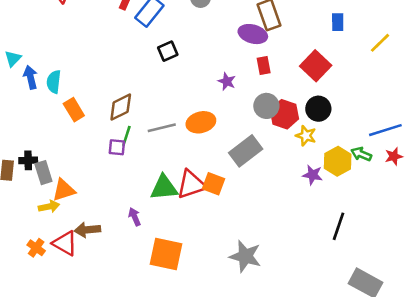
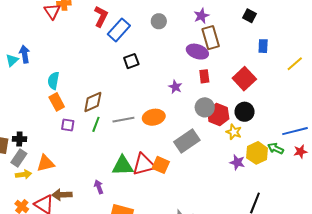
blue arrow: (30, 77) -> (25, 54), moved
cyan semicircle: (54, 82) -> (53, 81), moved
purple square: (117, 147) -> (68, 125), moved
gray rectangle: (43, 173) -> (19, 158), moved, turned 48
yellow arrow: (49, 206) -> (23, 174), moved

